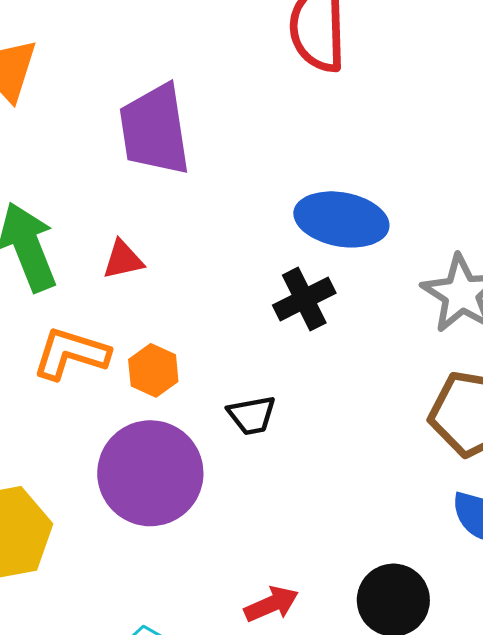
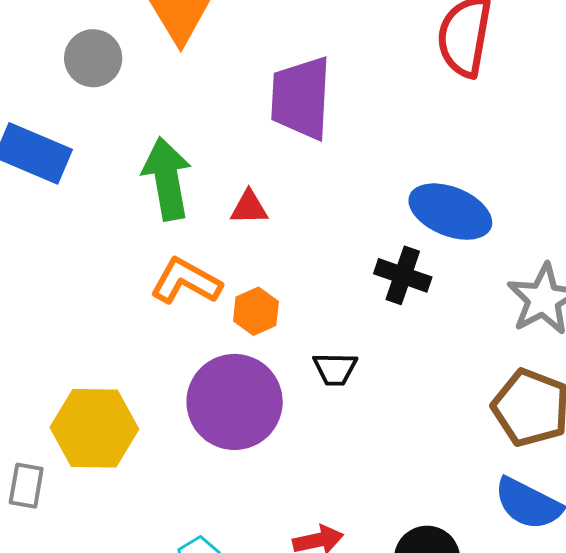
black cross: (304, 299) -> (403, 275), turned 34

